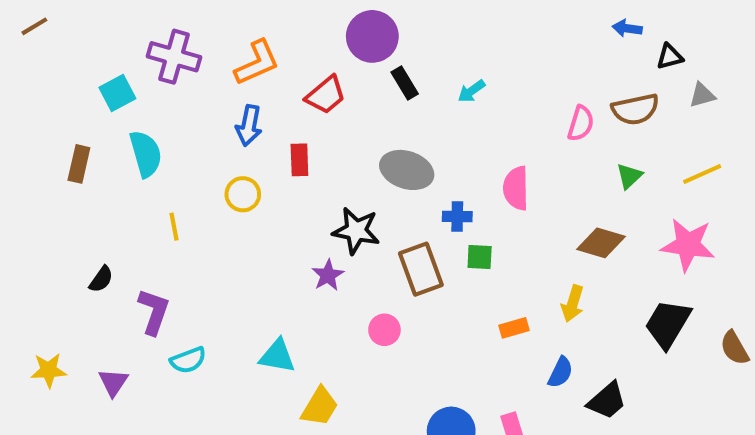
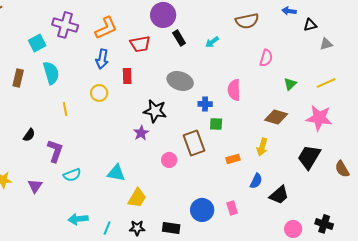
red trapezoid: (326, 95) -> (140, 44), turned 30
brown semicircle: (635, 109) -> (247, 21), moved
brown rectangle: (421, 269) -> (194, 143), moved

